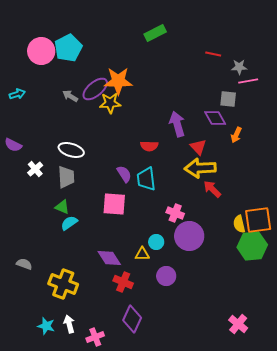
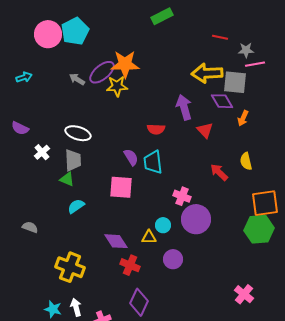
gray square: (228, 99) -> (235, 82), size x1.4
yellow arrow: (200, 168) -> (207, 73), moved
green triangle: (62, 207) -> (67, 179), moved
yellow semicircle: (239, 224) -> (246, 161), moved
gray semicircle: (24, 264) -> (30, 227), moved
pink cross: (238, 324) -> (244, 294), moved

